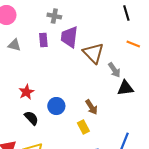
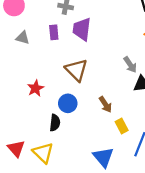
brown triangle: (93, 53) -> (76, 70), moved
black semicircle: (31, 118) -> (55, 123), moved, turned 49
yellow rectangle: (83, 127) -> (122, 126), moved

